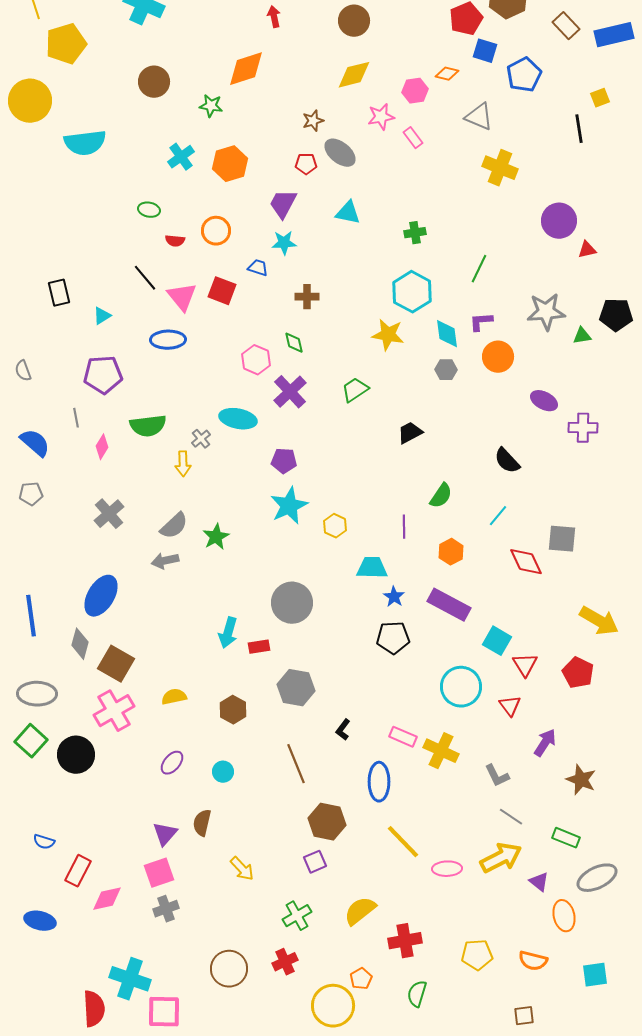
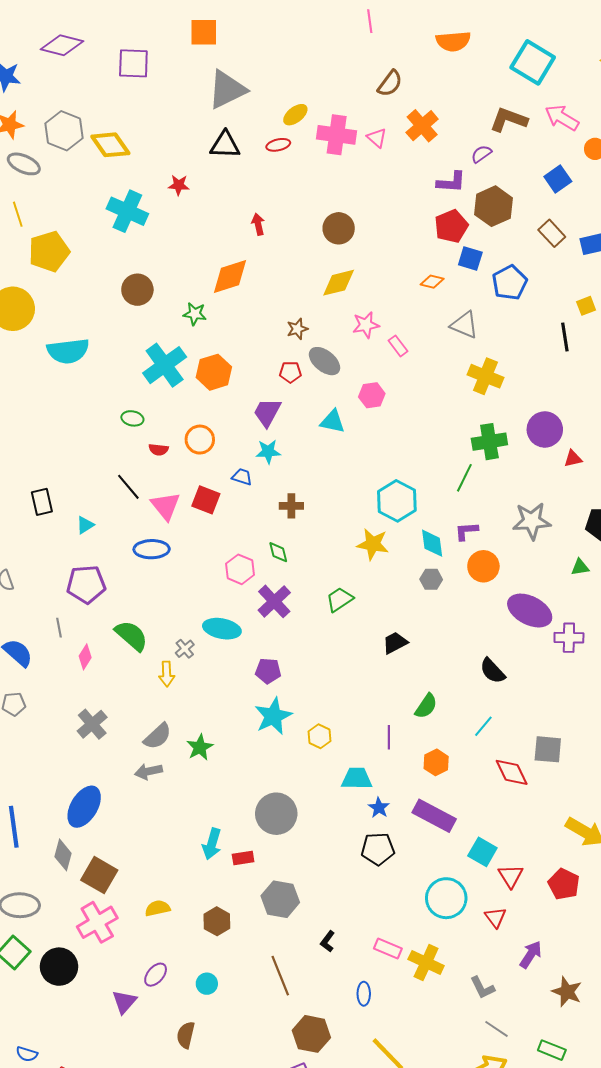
pink hexagon: (415, 91) -> (372, 395), moved
cyan cross: (181, 157) -> (165, 365), size x1.6
green cross: (415, 233) -> (489, 442), moved, size x1.6
green triangle: (582, 336) -> (580, 567), moved
purple ellipse: (544, 401) -> (530, 611), size x1.6
green semicircle: (148, 426) -> (131, 636), turned -132
blue ellipse: (379, 782) -> (364, 994), size x0.6
purple triangle: (165, 834) -> (124, 1002), moved

